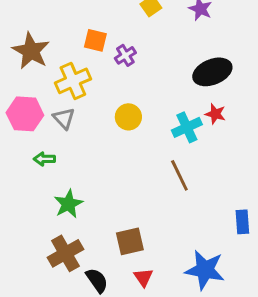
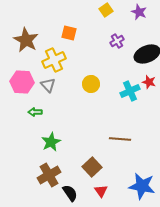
purple cross: (125, 55) -> (117, 41), moved
brown line: (179, 175) -> (120, 139), moved, turned -60
brown square: (130, 241) -> (92, 167), turned -30

